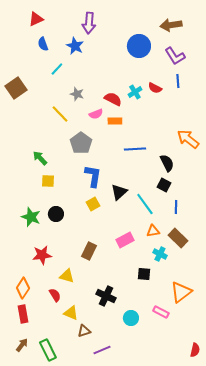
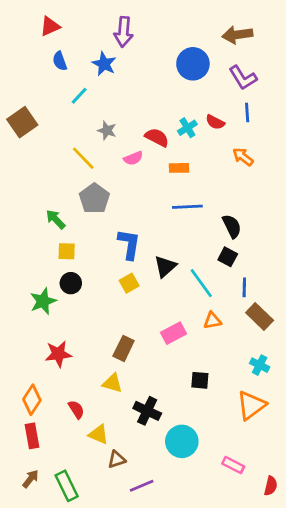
orange rectangle: (115, 121) -> (179, 168), moved
orange arrow: (188, 139) -> (243, 157), moved, size x0.7
gray pentagon: (81, 143) -> (94, 198), moved
black circle: (56, 214) -> (71, 283), moved
green star: (31, 217) -> (43, 301), turned 30
brown rectangle: (178, 238) -> (260, 316), moved
cyan cross: (160, 254) -> (260, 365), moved
yellow triangle: (67, 276) -> (112, 383), moved
pink rectangle: (161, 312) -> (233, 465), moved
cyan circle: (131, 318) -> (182, 441), size x1.5

